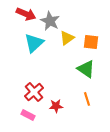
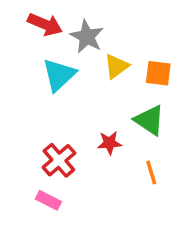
red star: (56, 106) -> (109, 143), moved

